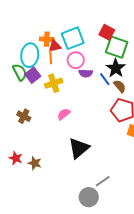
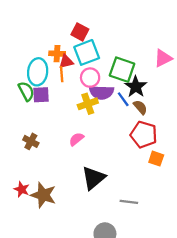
red square: (107, 32) -> (80, 32), moved
green square: (117, 47) -> (122, 70), moved
purple semicircle: (86, 73) -> (102, 92), size x1.5
purple square: (33, 75) -> (41, 95), turned 35
yellow cross: (54, 83) -> (88, 104), moved
brown star: (35, 163) -> (43, 195), size x1.6
gray line: (103, 181) -> (129, 202), moved, turned 42

